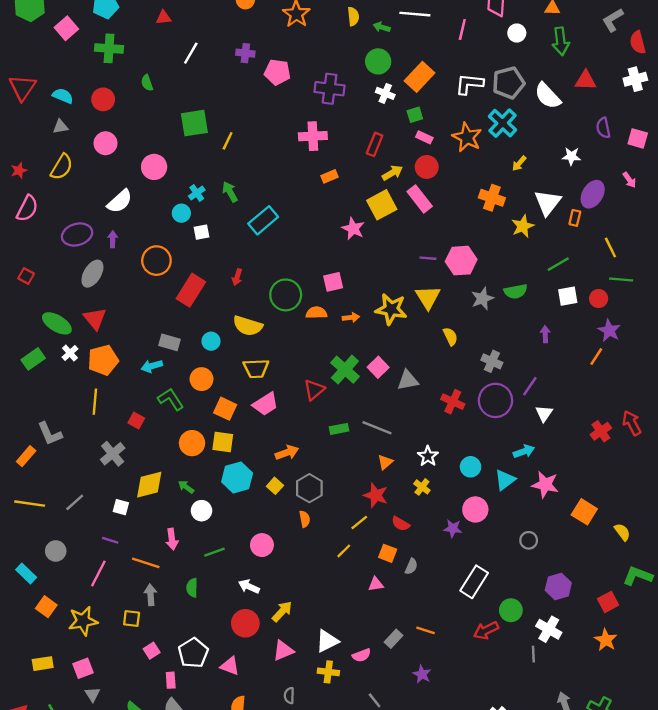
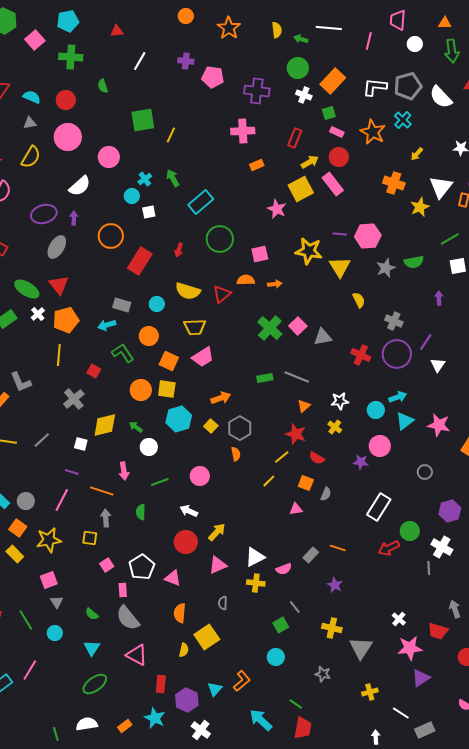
cyan cross: (503, 123) -> (403, 120), size x0.7
pink circle: (105, 143) -> (68, 137), size x1.4
green circle: (286, 295) -> (220, 239), moved
yellow star: (391, 309) -> (309, 251), moved
red triangle: (314, 390) -> (222, 294), moved
cyan arrow: (524, 451) -> (398, 397), moved
white star: (428, 456) -> (340, 401), turned 30
gray circle: (56, 551) -> (26, 501), moved
yellow rectangle: (43, 664) -> (15, 554), moved, turned 54

